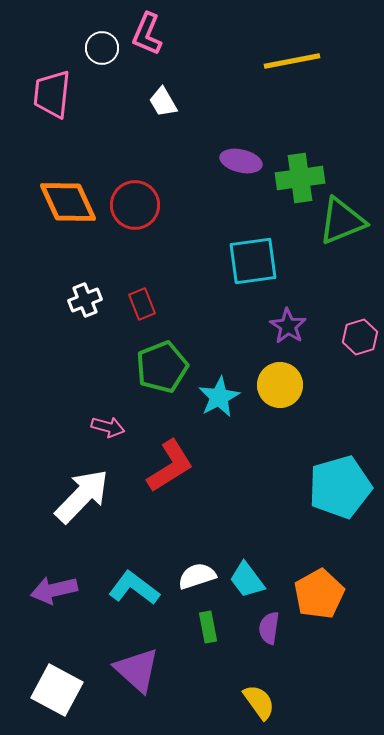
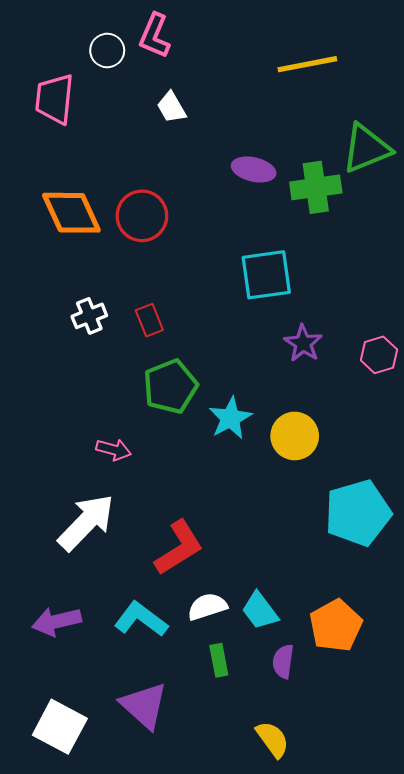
green triangle: (342, 221) -> (366, 148), moved
yellow circle: (280, 385) -> (295, 436), moved
red L-shape: (170, 466) -> (179, 548), moved

